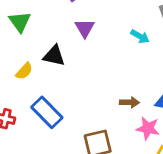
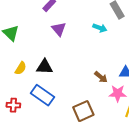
black triangle: (54, 56) -> (45, 67), moved
brown arrow: (129, 102) -> (101, 77), turned 48

